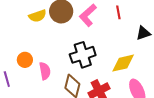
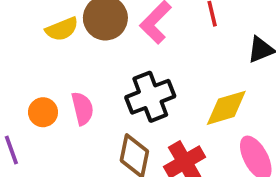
pink semicircle: (45, 71) -> (82, 108), moved

